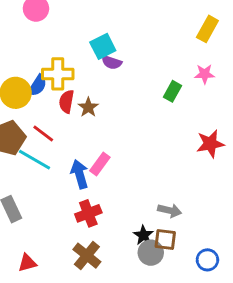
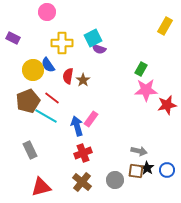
yellow cross: (58, 74) -> (62, 43), moved
pink star: (205, 74) -> (146, 90), moved, size x1.6
blue semicircle: (37, 86) -> (48, 65), turned 112
black star: (143, 235) -> (147, 168), moved
gray circle: (151, 253) -> (115, 180), moved
blue circle: (207, 260) -> (167, 170), moved
red triangle: (27, 263) -> (41, 187), size x1.5

